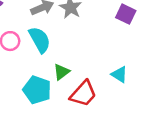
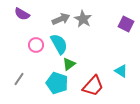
green triangle: (61, 72) -> (69, 64), moved

